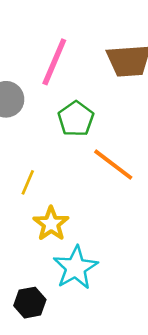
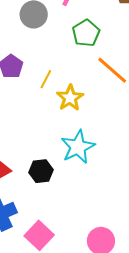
yellow star: (51, 224) -> (70, 98), moved

